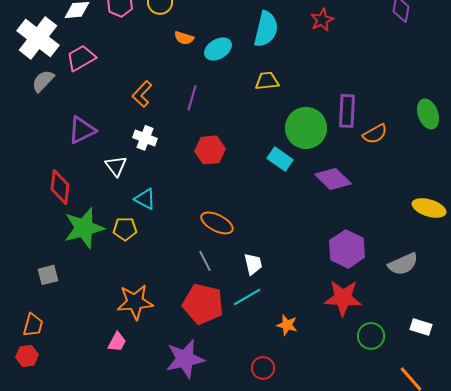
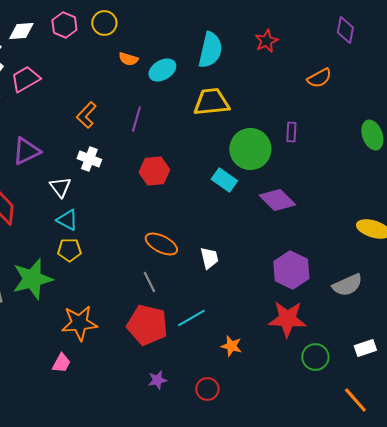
yellow trapezoid: (267, 81) -> (211, 102), size x1.5
purple rectangle: (347, 111) -> (291, 132), size x0.6
orange semicircle: (375, 134) -> (319, 78), moved
cyan triangle: (145, 199) -> (67, 220), moved
green star: (84, 228) -> (32, 279), moved
white trapezoid: (253, 264) -> (209, 258), moved
white rectangle: (421, 327) -> (365, 348), turned -35
purple star: (185, 359) -> (157, 380), moved, size x0.5

